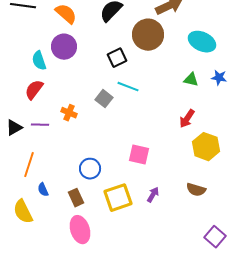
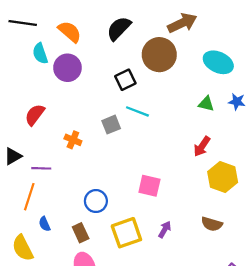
cyan semicircle: (39, 61) -> (40, 54), moved
gray square: (104, 99) -> (111, 125), turned 30
purple line: (40, 125) -> (41, 168), moved

